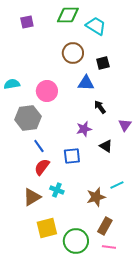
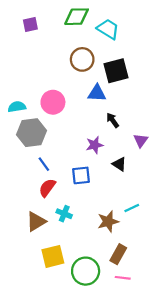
black square: (103, 63) -> (116, 71), size x1.6
cyan semicircle: (12, 84) -> (17, 107), moved

